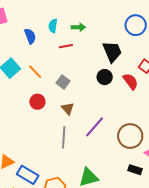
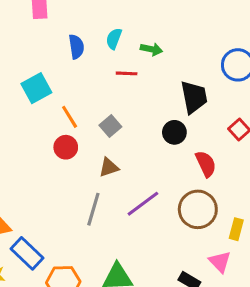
orange line: (35, 72) -> (70, 117), moved
red semicircle: (131, 81) -> (206, 164), moved
brown triangle: (68, 109) -> (109, 167), turned 40
brown circle: (130, 136) -> (198, 209), moved

